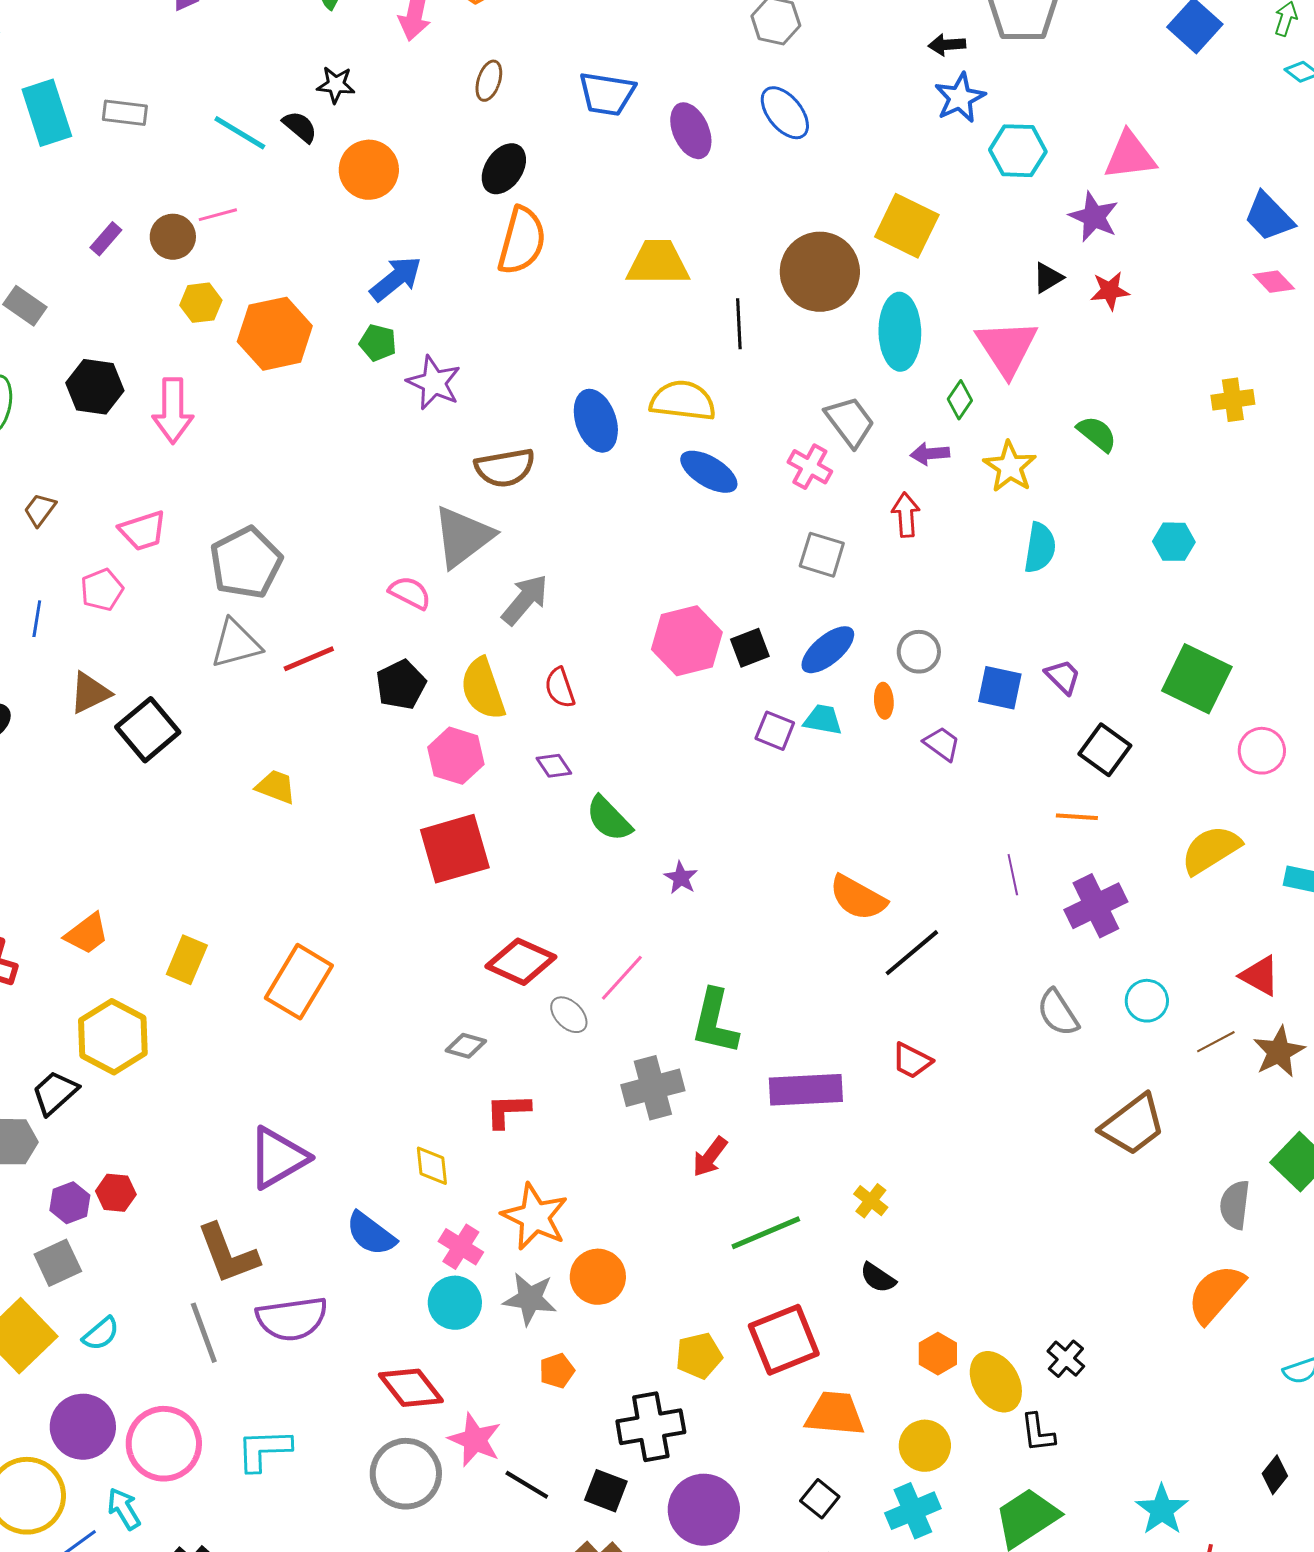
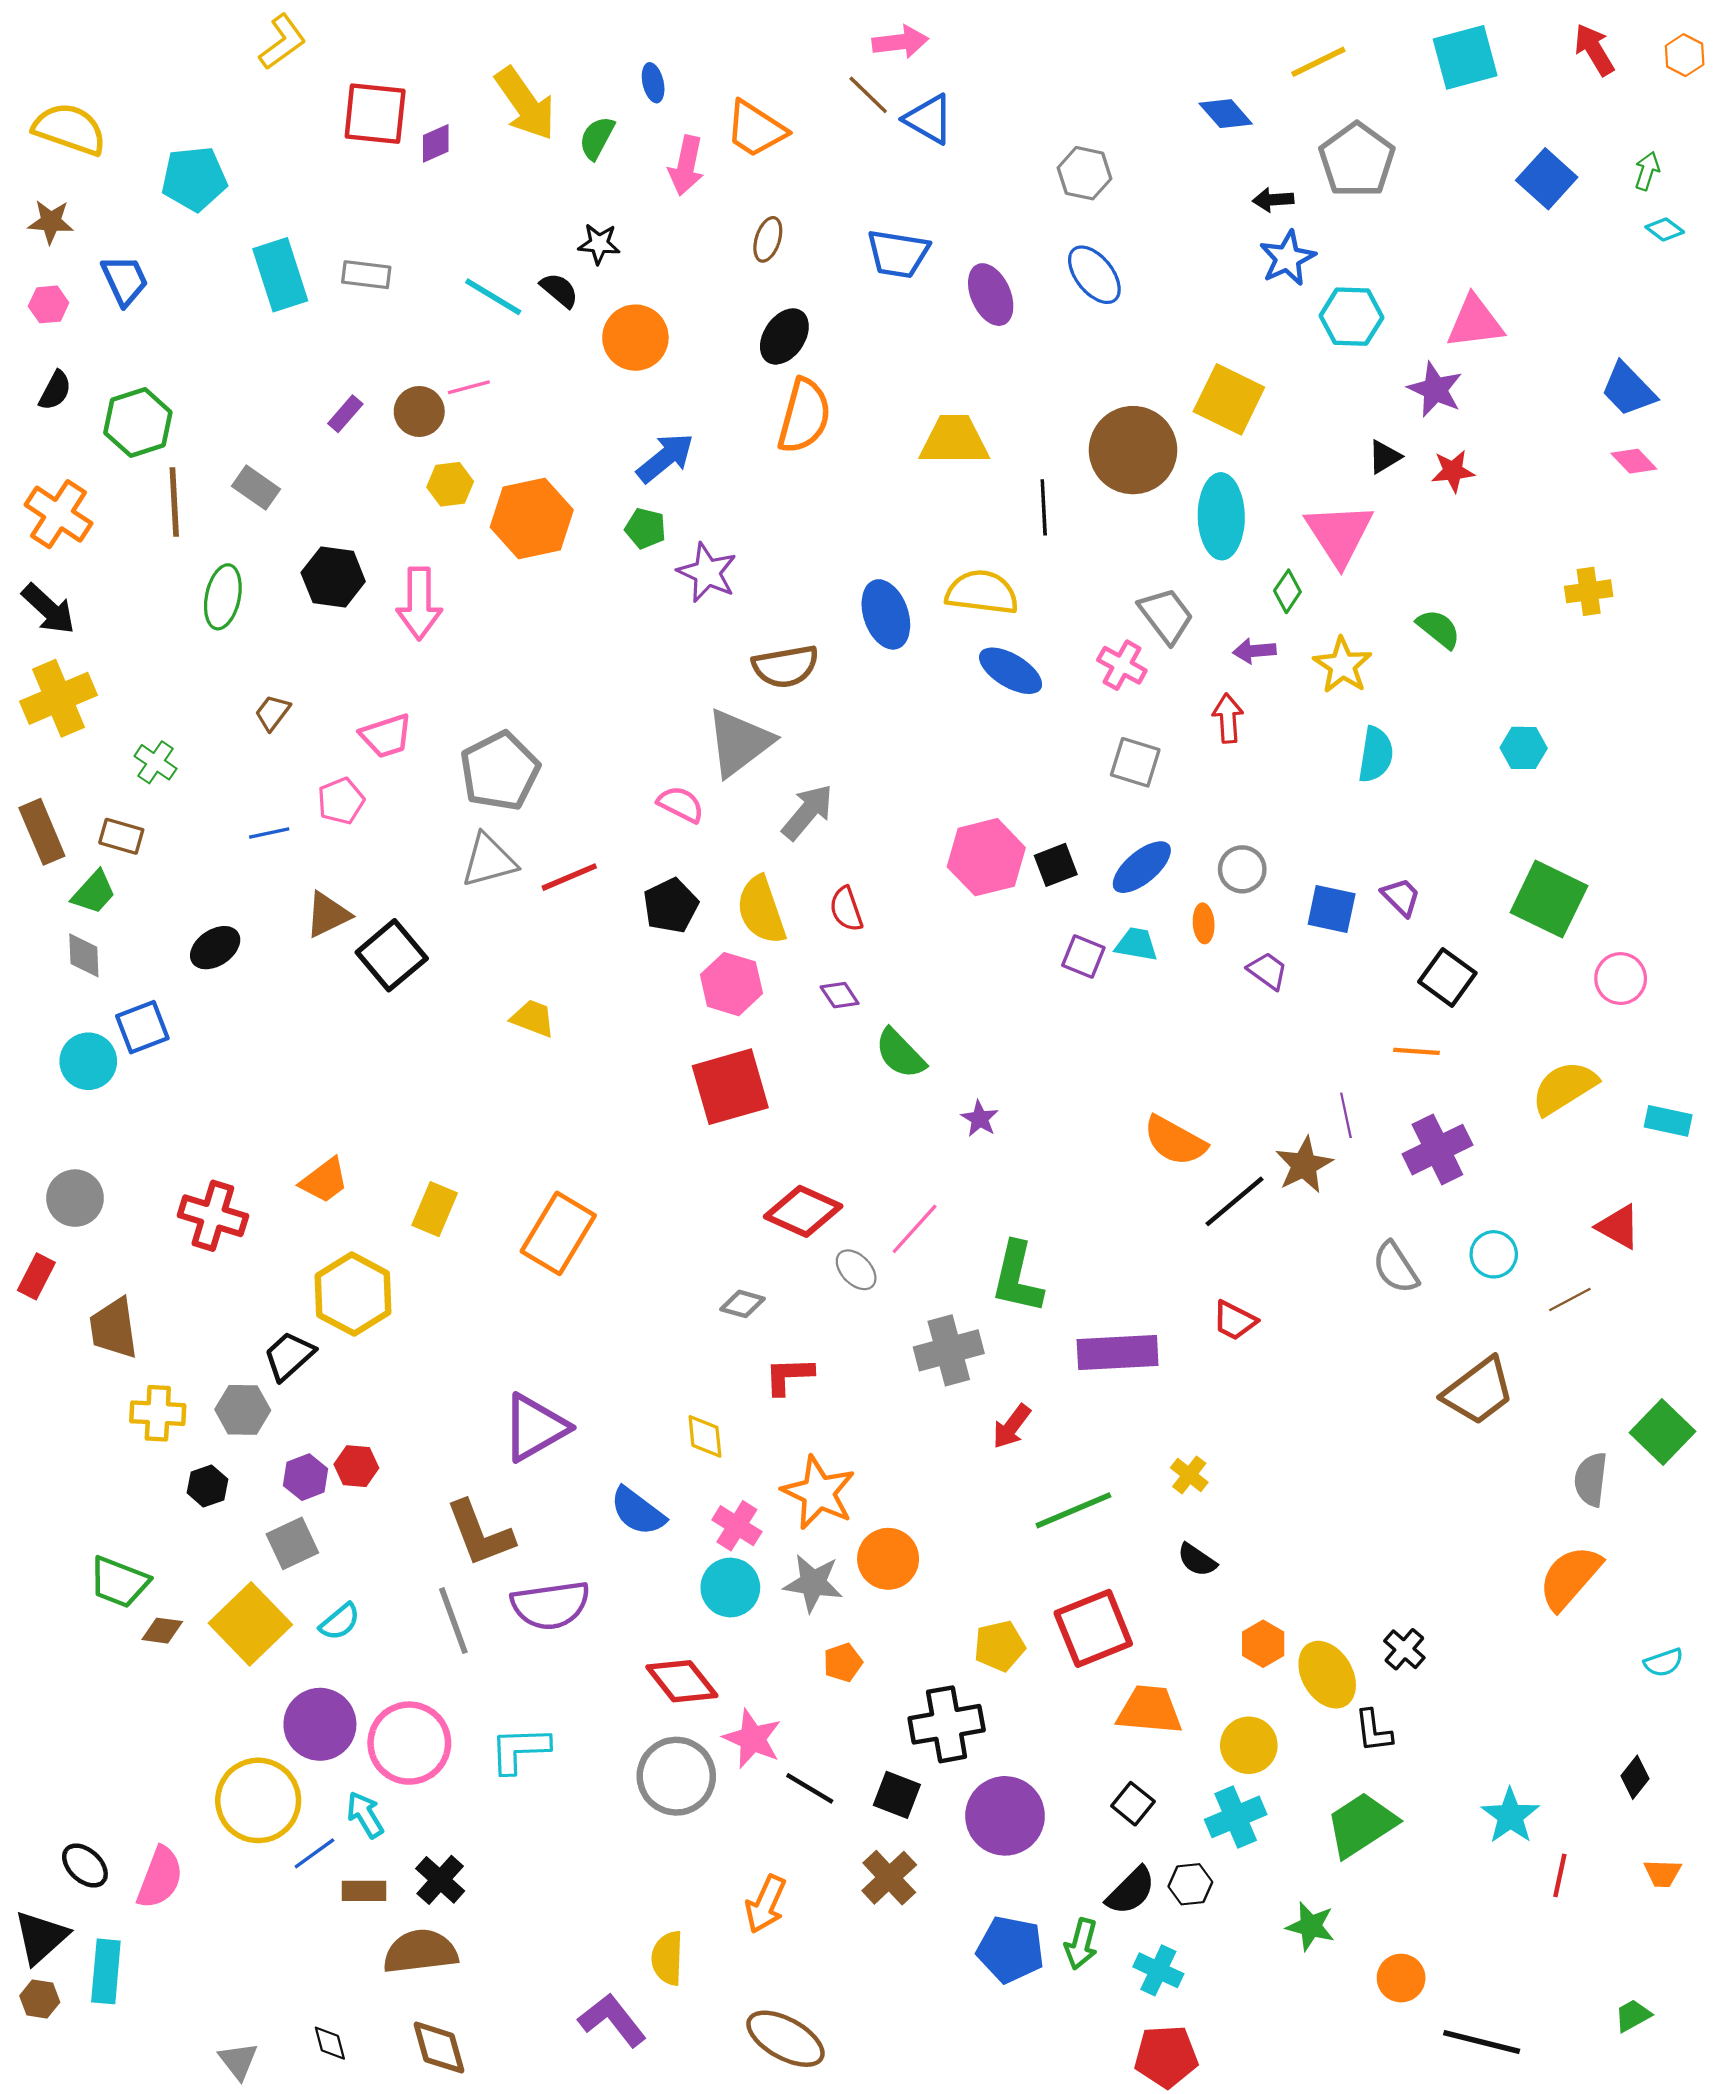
blue line: (37, 619) -> (269, 833), turned 69
brown star: (1279, 1052) -> (1304, 1165), moved

